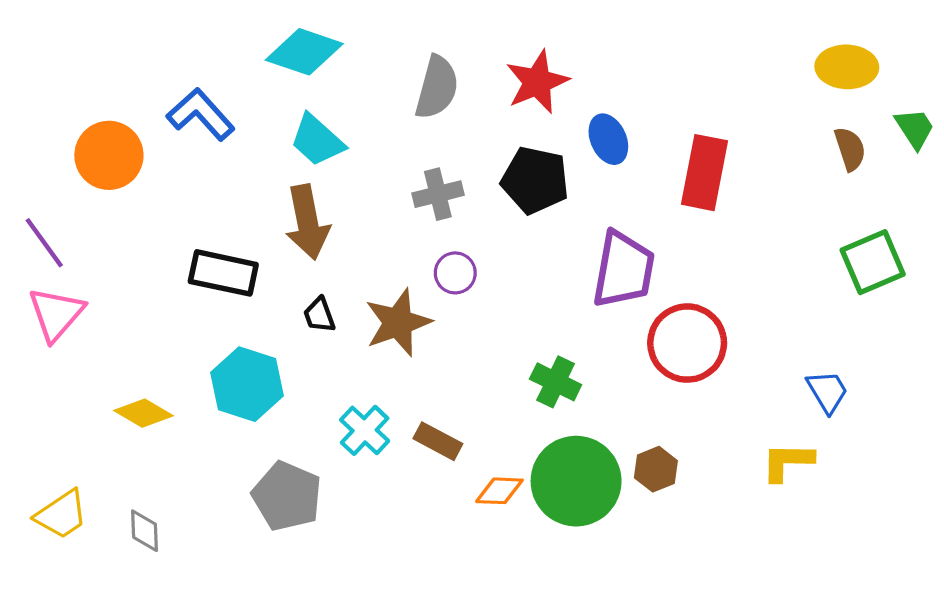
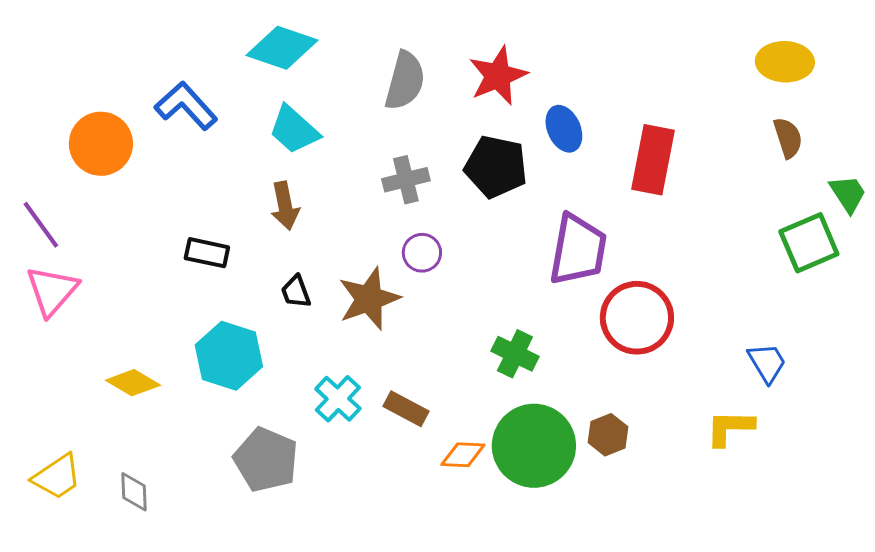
green trapezoid: (915, 128) -> (848, 194), moved
brown arrow: (307, 222) -> (285, 206), size x0.7
black rectangle: (223, 273) -> (207, 253), size x0.7

